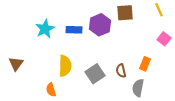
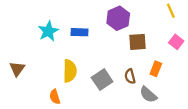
brown square: (125, 13) -> (138, 42), moved
purple hexagon: (100, 25) -> (118, 18), moved
gray semicircle: (138, 88) -> (148, 95), turned -60

